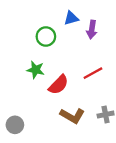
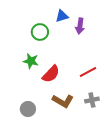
red line: (93, 73) -> (88, 72), moved
gray circle: (15, 125) -> (28, 109), moved

